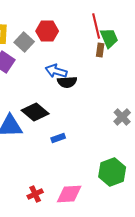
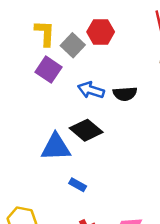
blue arrow: (56, 71) -> (91, 90), moved
blue rectangle: (58, 138) -> (78, 185), moved, turned 48

